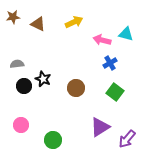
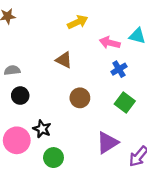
brown triangle: (38, 24) -> (64, 60), moved
black star: (43, 79) -> (42, 129), moved
pink circle: (21, 125) -> (17, 140), size x1.5

